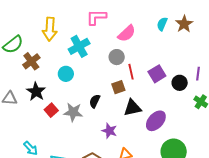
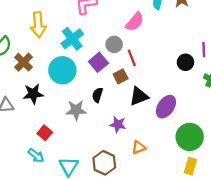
pink semicircle: (127, 33) -> (135, 22), moved
cyan circle: (66, 74) -> (62, 70), size x1.6
purple square: (157, 74) -> (98, 62), moved
black star: (36, 92) -> (33, 94), turned -30
red square: (51, 110) -> (45, 133), moved

